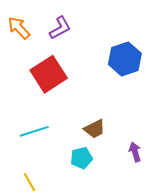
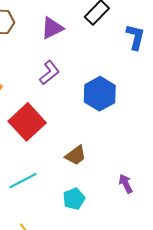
purple L-shape: (60, 28) -> (49, 73), moved
brown trapezoid: (95, 129) -> (76, 155), moved

